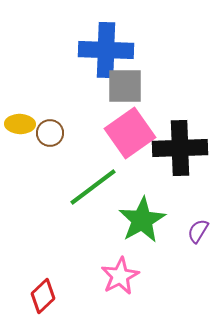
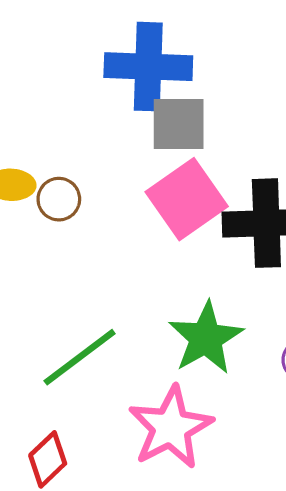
green line: (93, 187) -> (80, 357), moved
pink star: (120, 276) -> (171, 427), size x1.4

